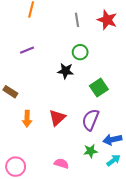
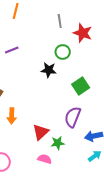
red star: (107, 20) -> (83, 33), moved
red triangle: (57, 118) -> (41, 132), moved
green star: (91, 151) -> (58, 143), moved

